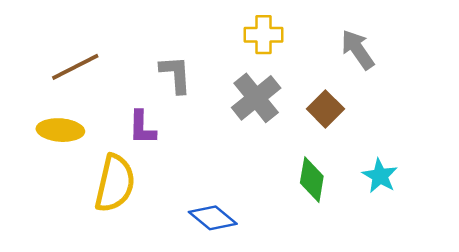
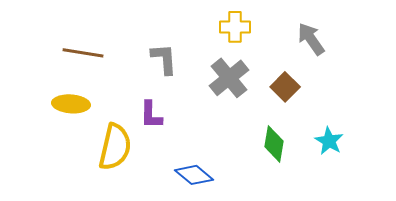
brown line: (75, 67) -> (83, 53), turned 36
purple L-shape: (142, 128) -> (151, 115), moved

